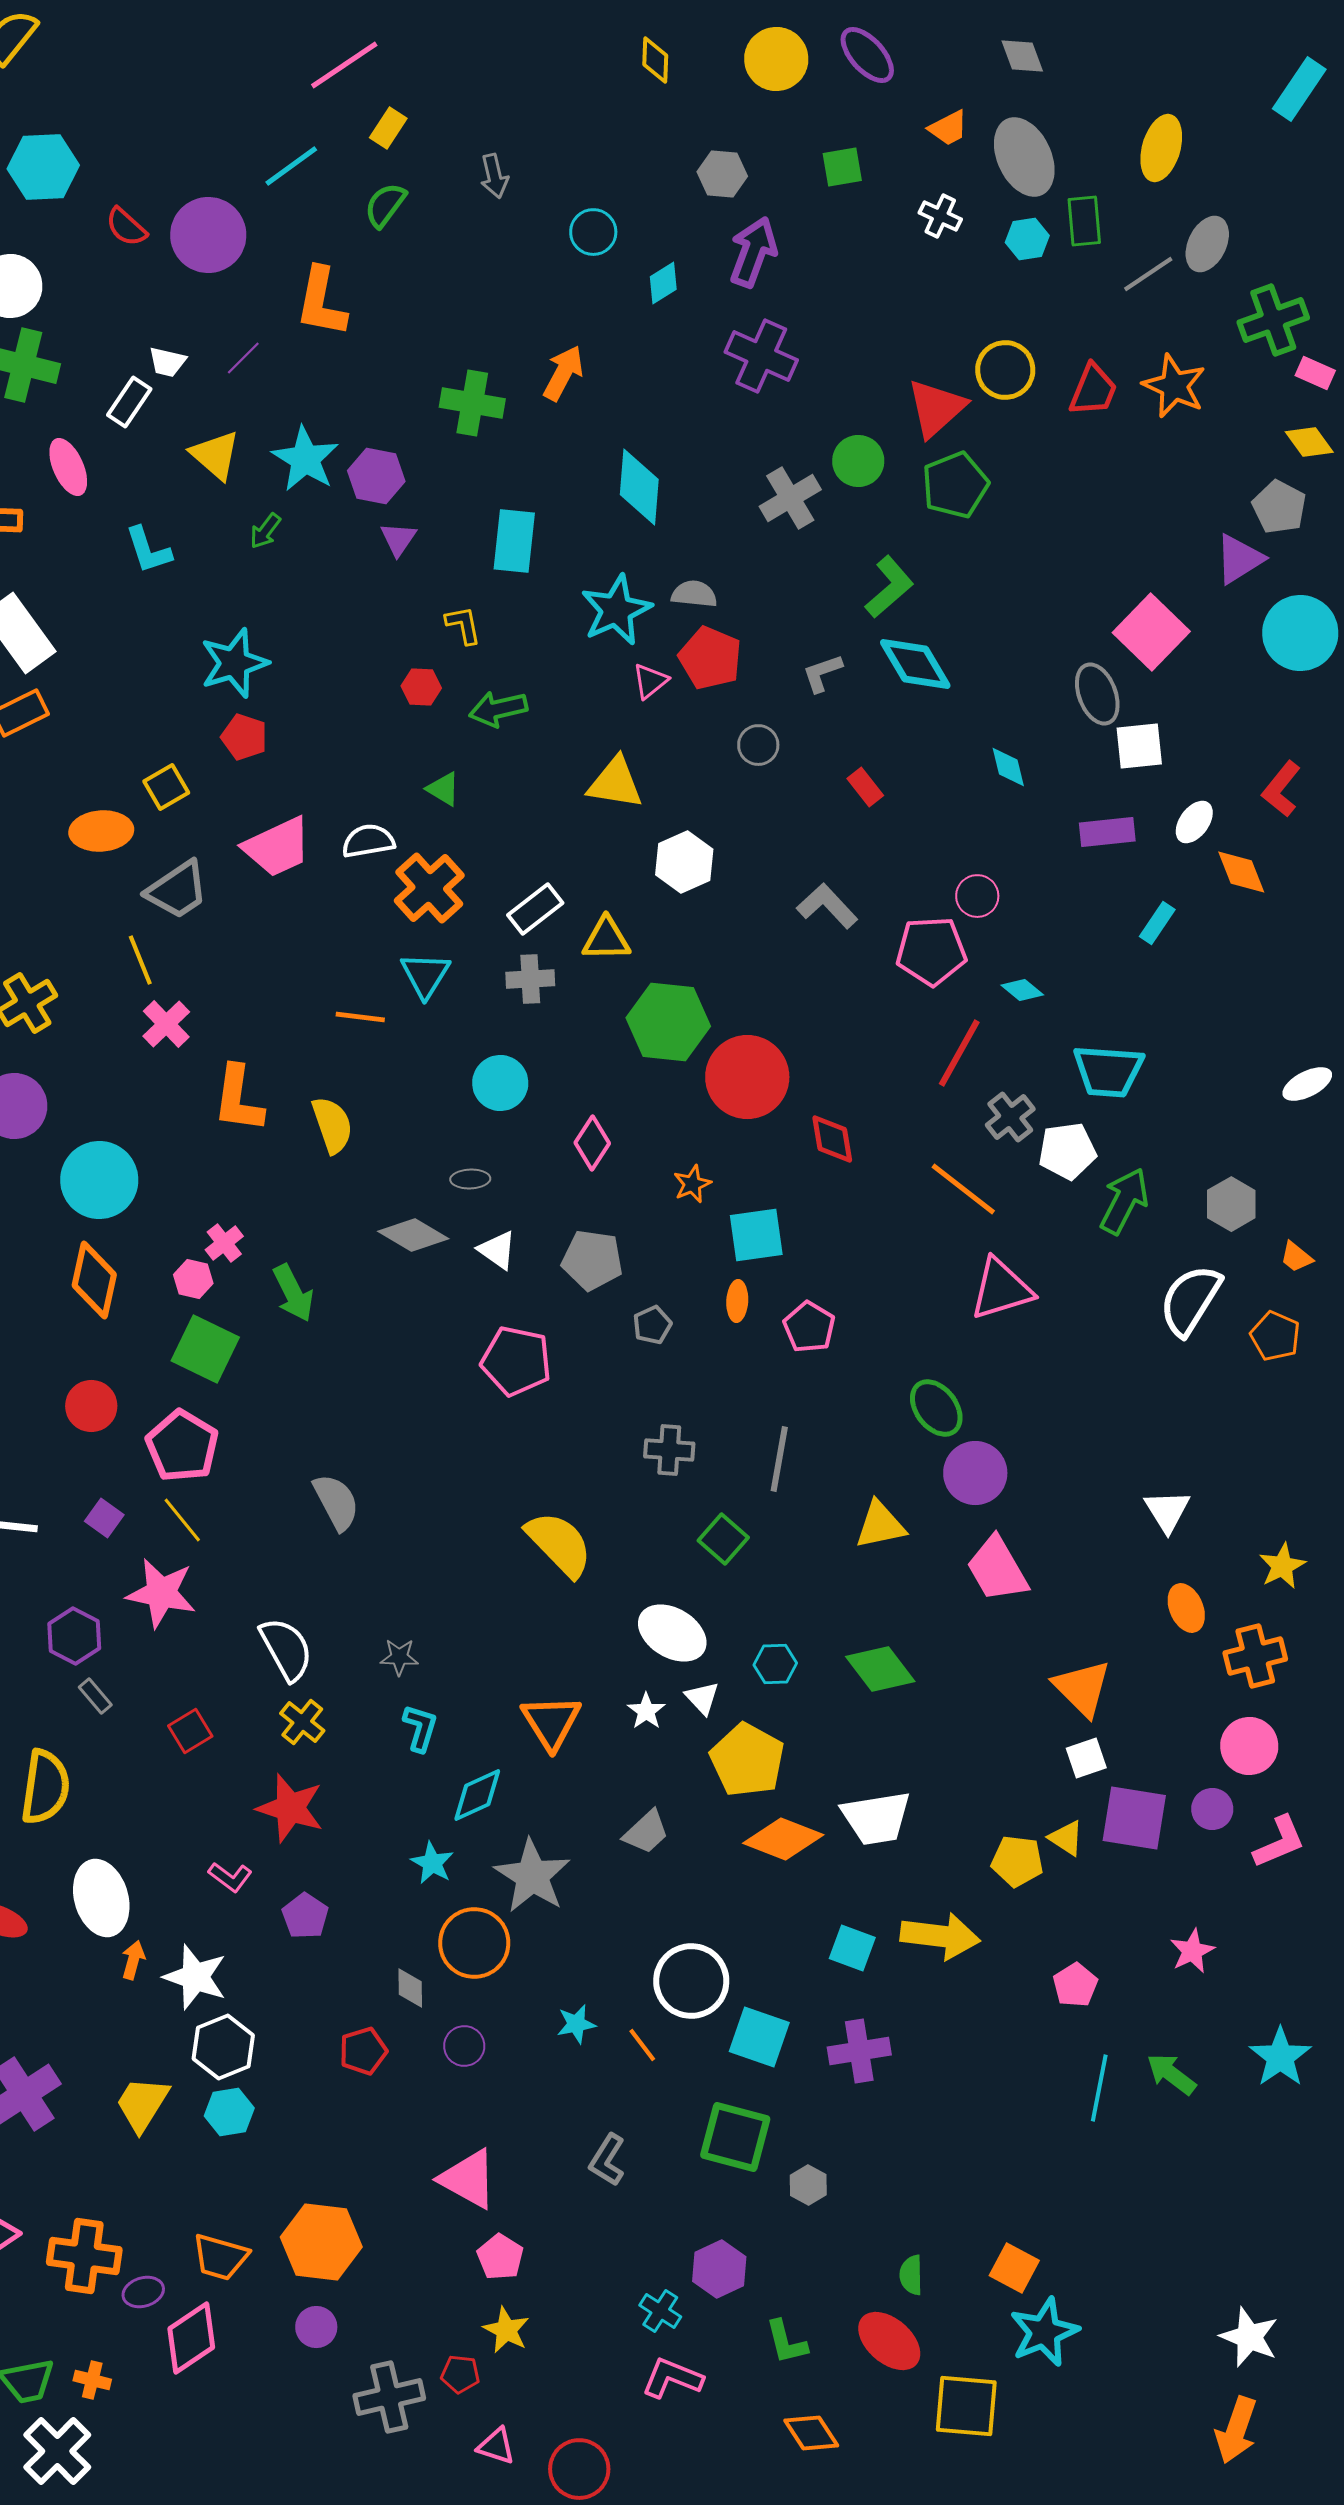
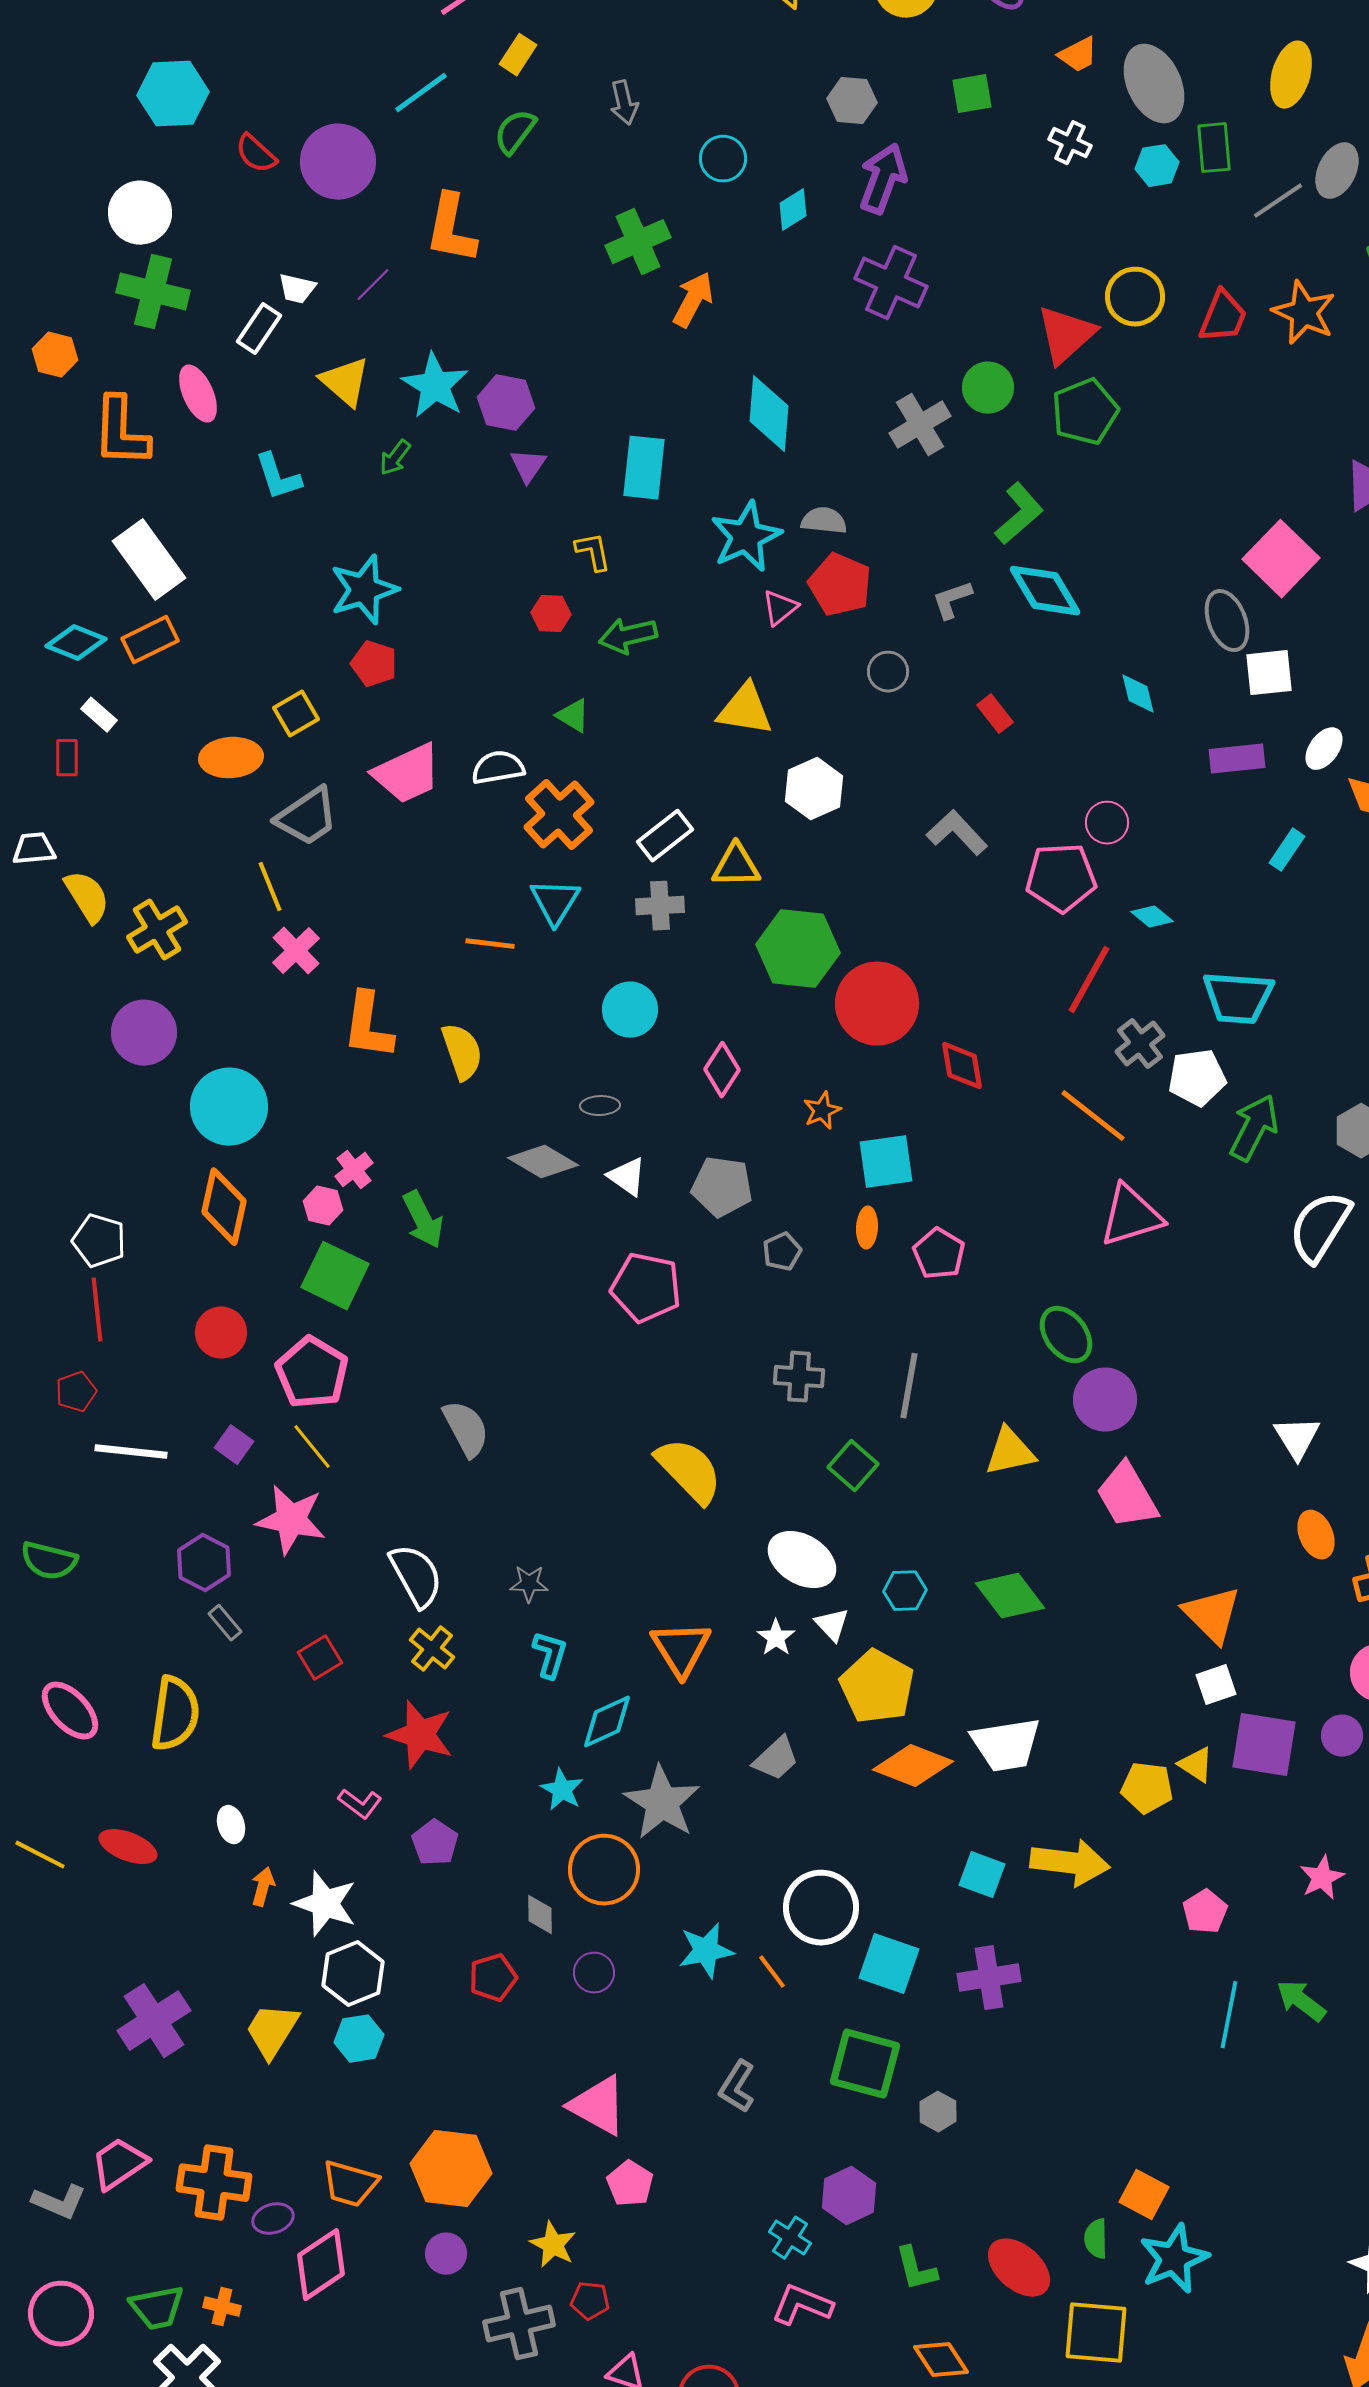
green cross: (472, 403) -> (638, 242), moved, turned -34
white ellipse: (101, 1898) -> (231, 1825), size x0.5
cyan star: (576, 2024) -> (706, 1951), size x1.4
green semicircle: (911, 2275) -> (1096, 2239), moved
yellow star: (506, 2330) -> (553, 2245), moved

